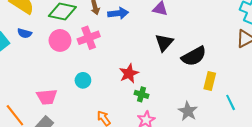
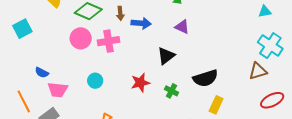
blue semicircle: (25, 33) -> (42, 73), moved
black triangle: (164, 43) -> (166, 56), moved
green cross: (141, 94) -> (171, 91), moved

